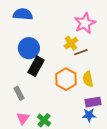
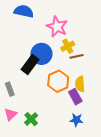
pink star: (85, 23) -> (57, 27), moved, turned -30
blue circle: (29, 48) -> (41, 54), moved
purple rectangle: (93, 102) -> (75, 97), moved, turned 63

